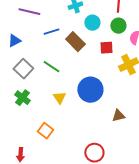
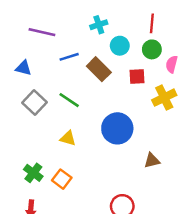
blue triangle: (14, 41) -> (23, 68), turned 40
green cross: (22, 98) -> (33, 173), moved
yellow triangle: (59, 98) -> (68, 138), moved, turned -40

